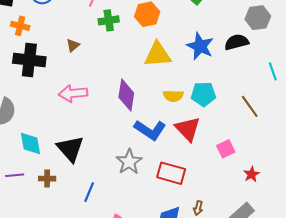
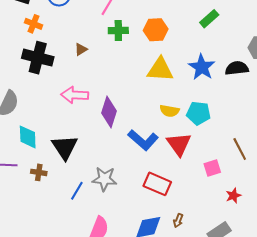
purple diamond: (126, 95) -> (109, 112), moved
brown line: (250, 106) -> (240, 149), moved
gray star: (129, 162) -> (104, 179), moved, turned 30

